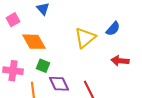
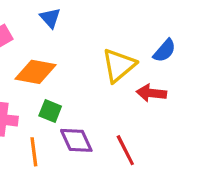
orange diamond: (34, 42) -> (36, 72), turned -50
red arrow: (120, 61) -> (151, 93), moved

